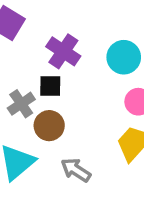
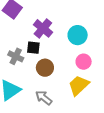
gray cross: (21, 104) -> (16, 56), turned -35
brown circle: (49, 126) -> (45, 68), moved

